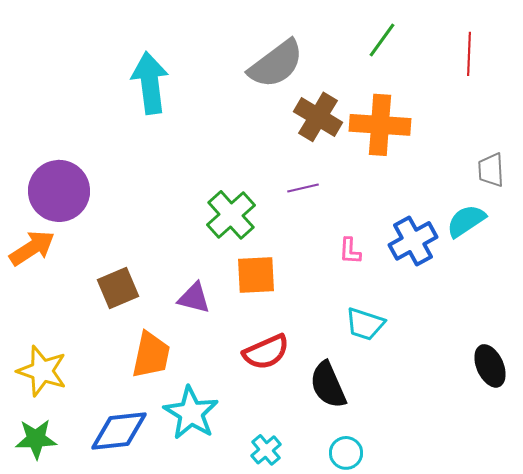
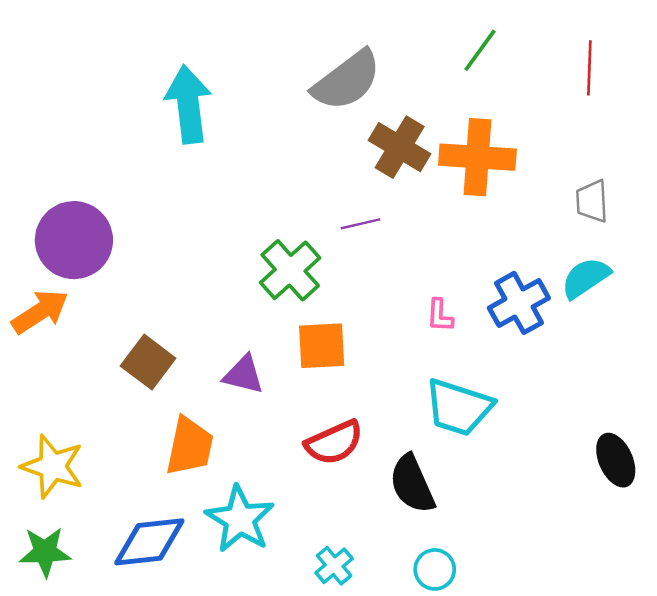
gray trapezoid: (491, 170) -> (592, 201), moved
purple line: (303, 188) -> (361, 224), moved
brown square: (118, 288) -> (148, 362), turned -30
cyan trapezoid: (365, 324) -> (459, 407), size x1.4

